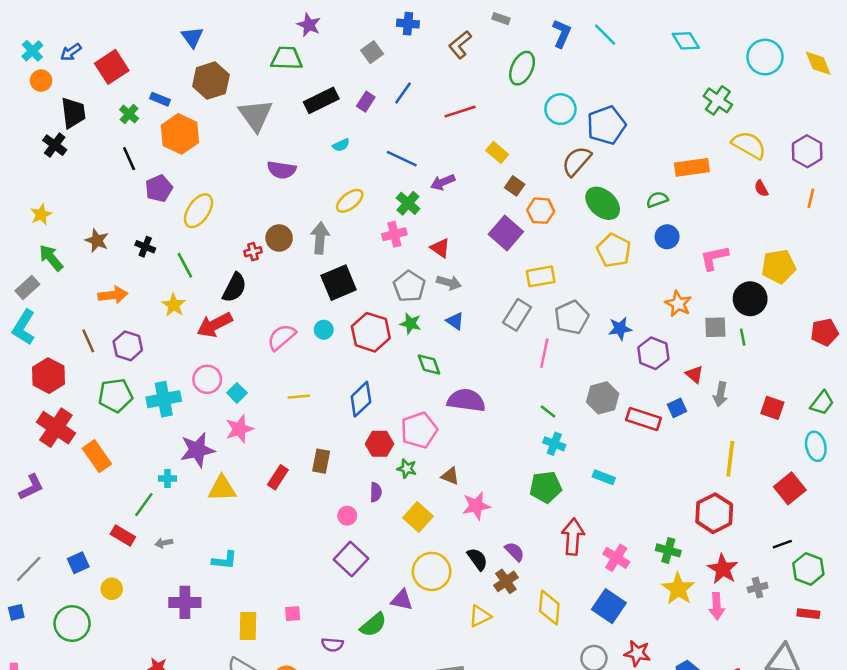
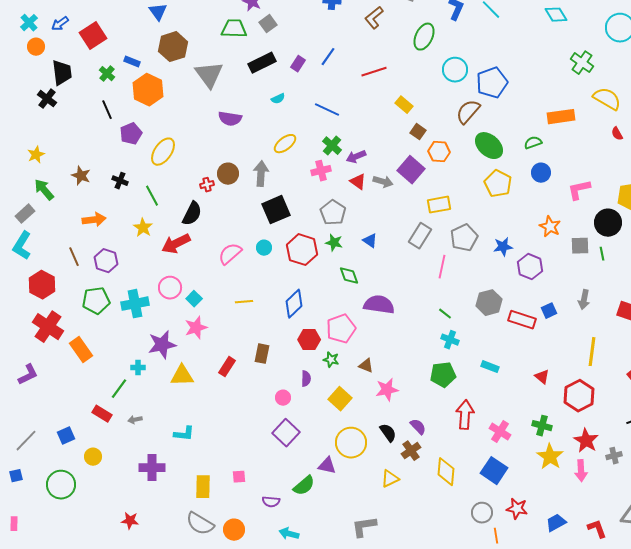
gray square: (372, 52) -> (268, 24), moved
purple arrow: (443, 182) -> (356, 157), moved
gray arrow: (449, 283) -> (383, 182), moved
red triangle: (694, 374) -> (542, 377), moved

